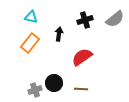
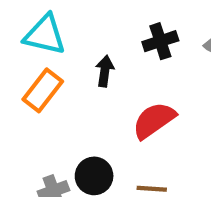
cyan triangle: (31, 17) -> (45, 35), size x1.5

